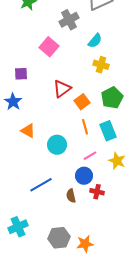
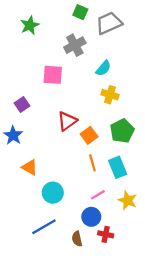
pink square: (49, 47) -> (53, 75), turned -36
purple square: (21, 74) -> (22, 105), turned -32
cyan circle: (57, 145) -> (53, 193), moved

